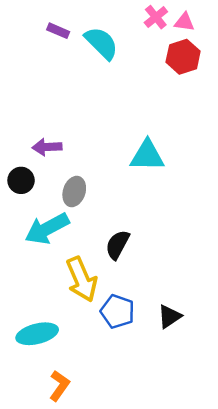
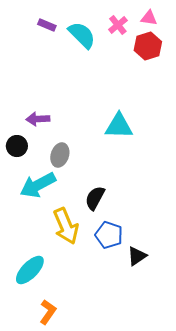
pink cross: (156, 17) -> (118, 25), moved
blue pentagon: (118, 311) -> (109, 235), moved
cyan ellipse: (37, 334) -> (30, 270), turned -32

